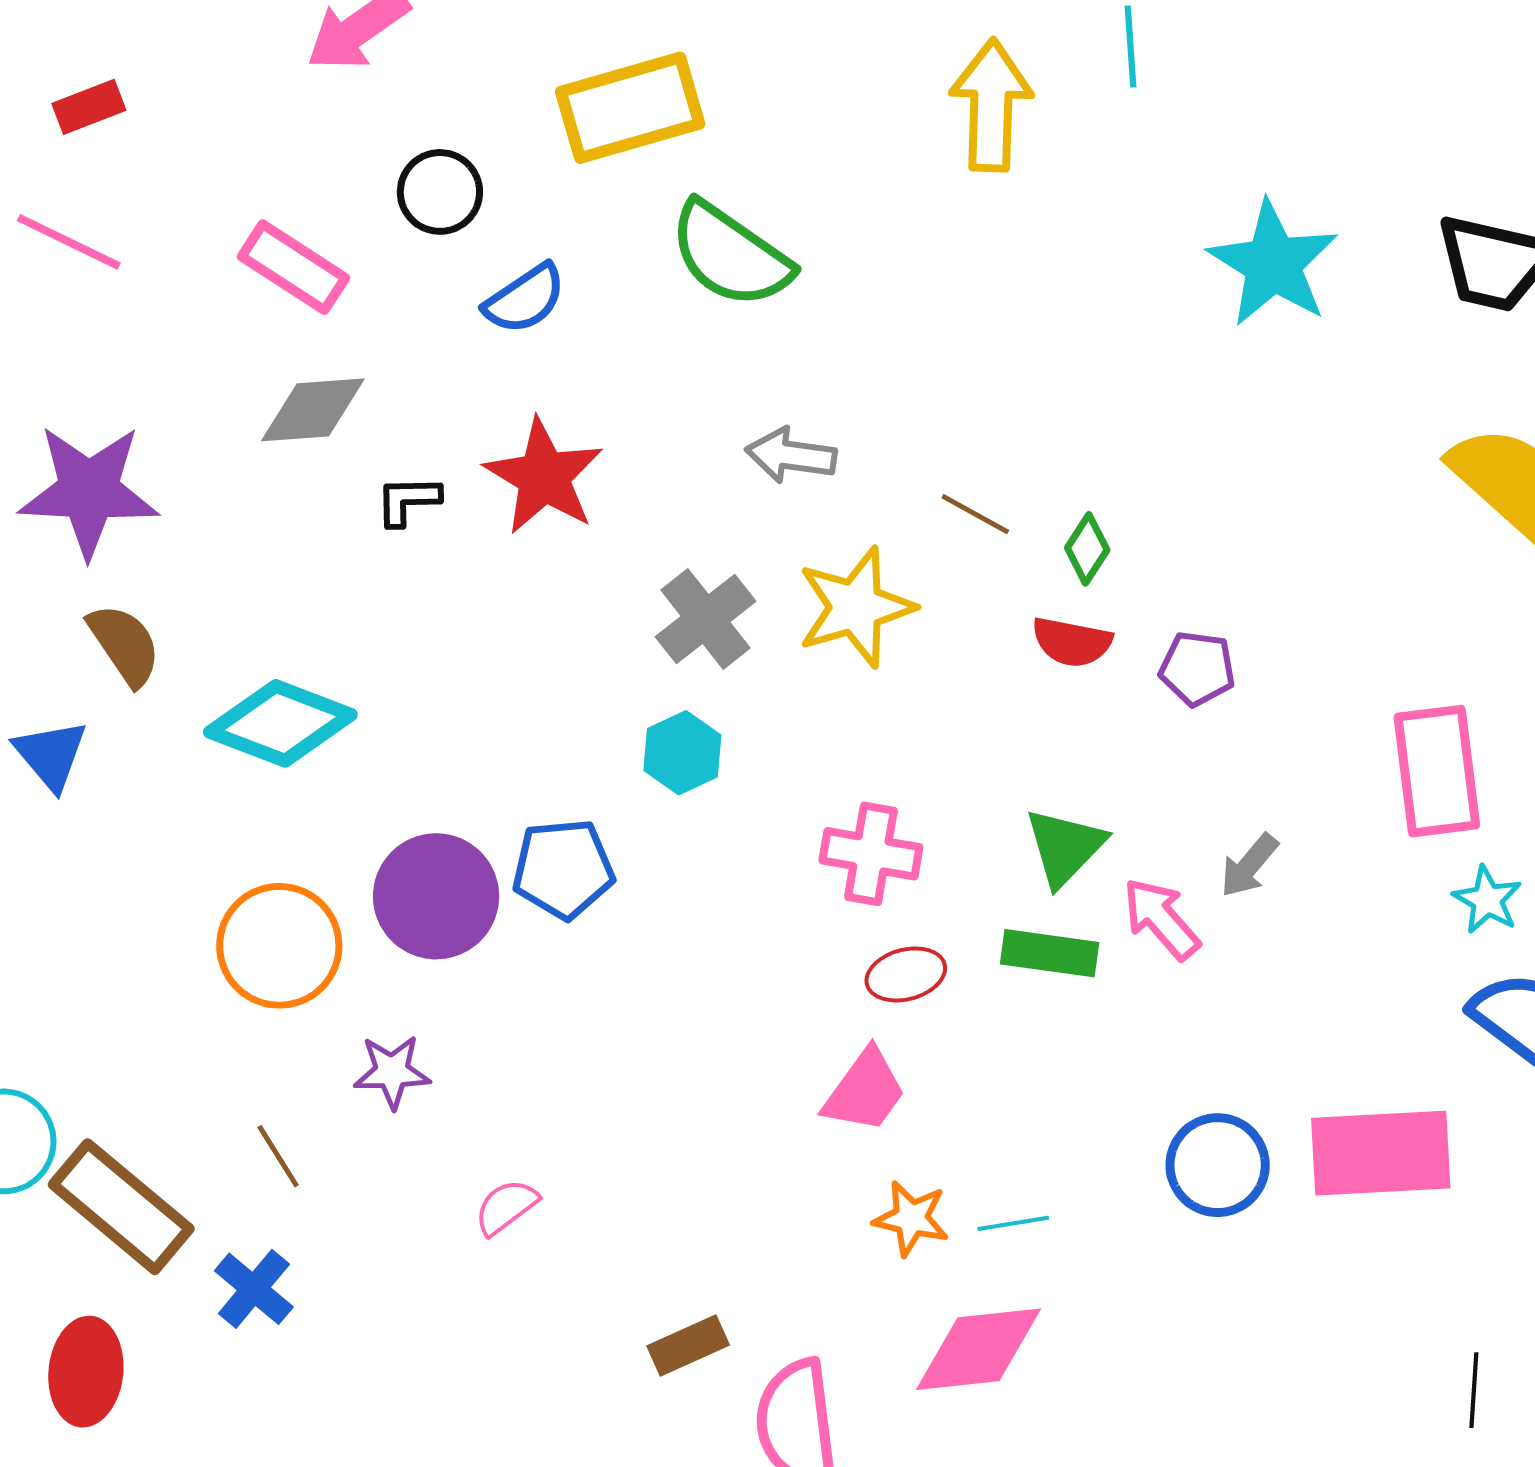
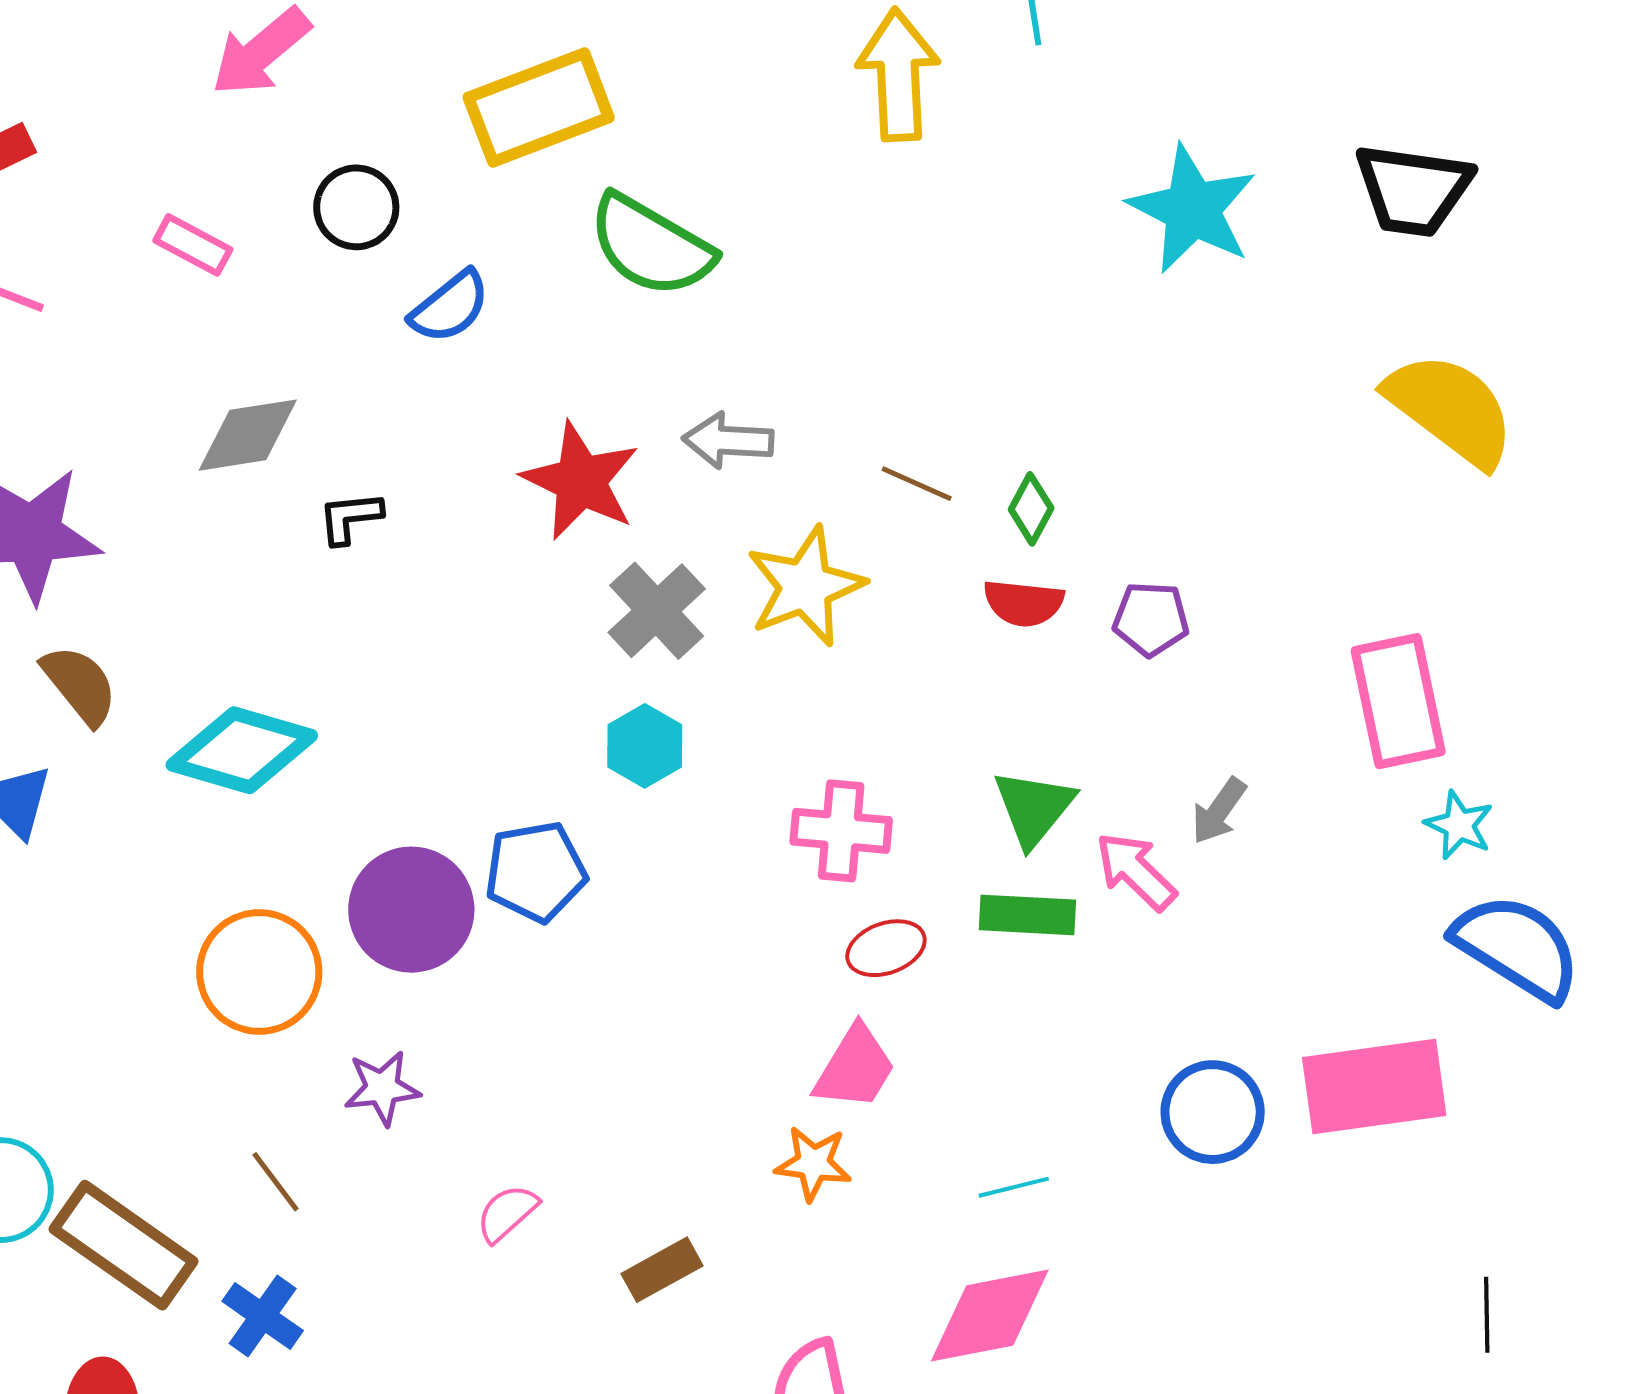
pink rectangle: (294, 267) -> (193, 245), moved, size x0.7
red star: (544, 477) -> (581, 481), moved
orange star: (911, 1218) -> (813, 1163), moved
brown rectangle: (688, 1346) -> (662, 1270), moved

